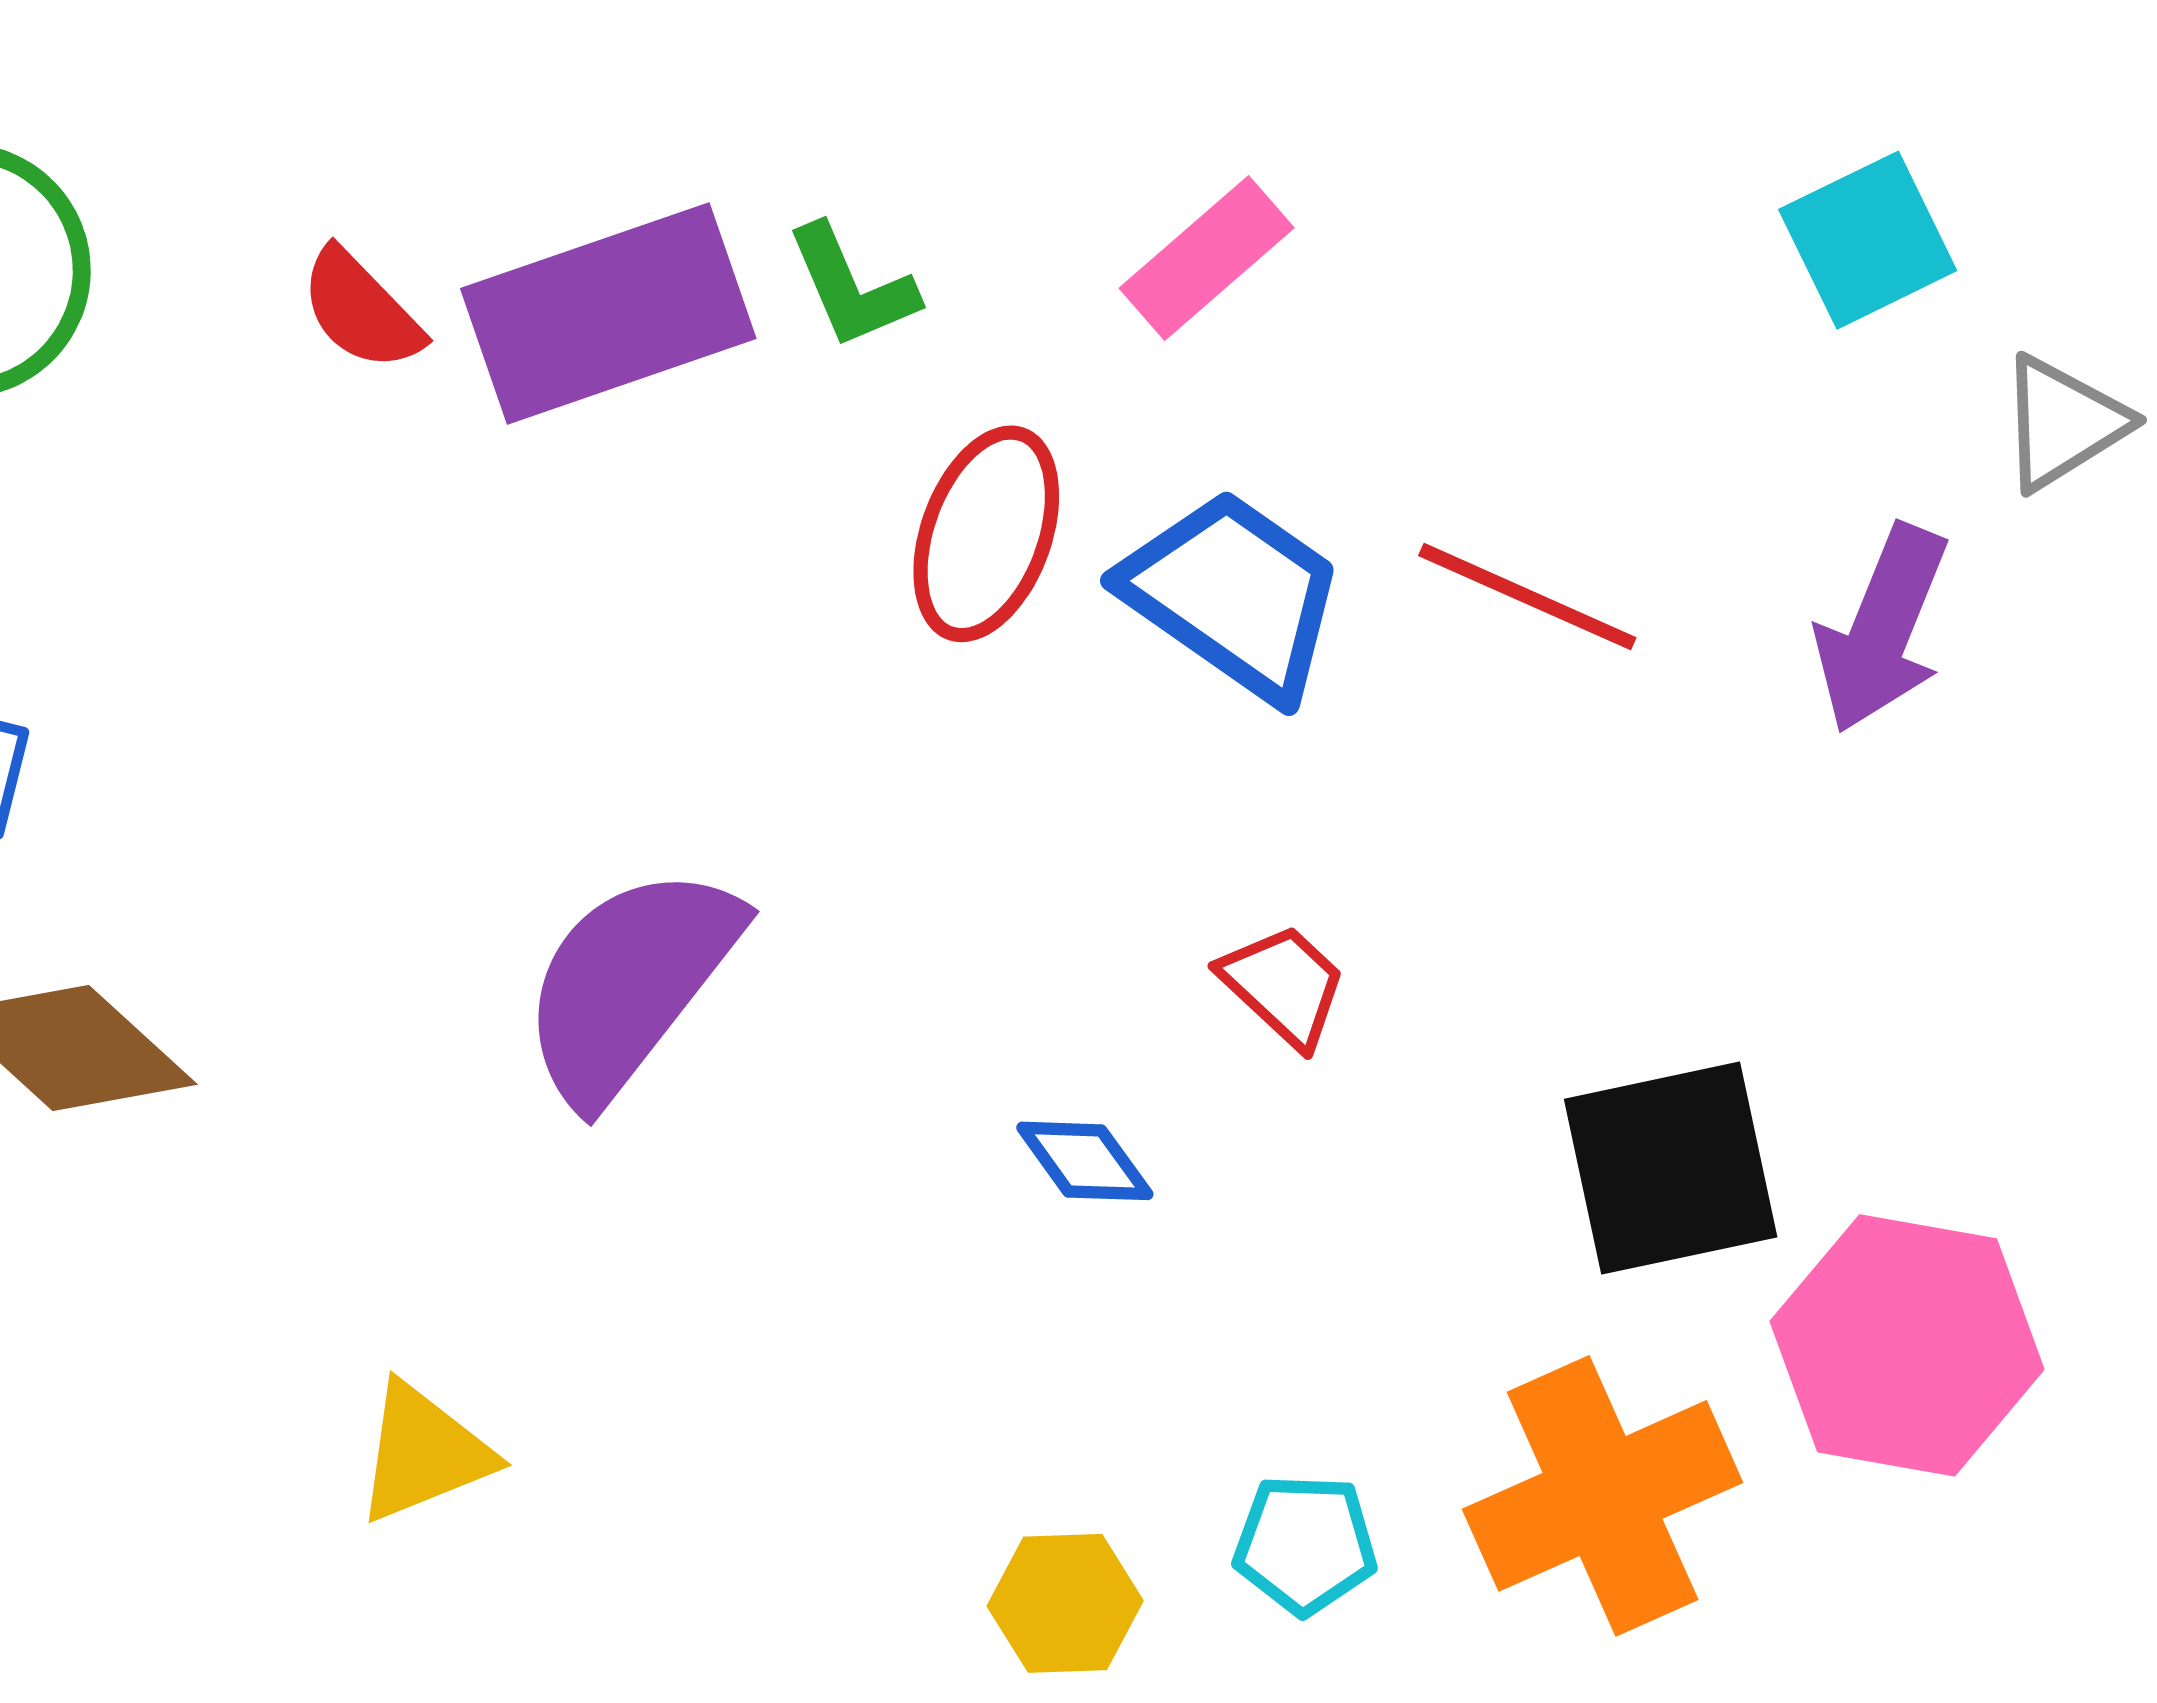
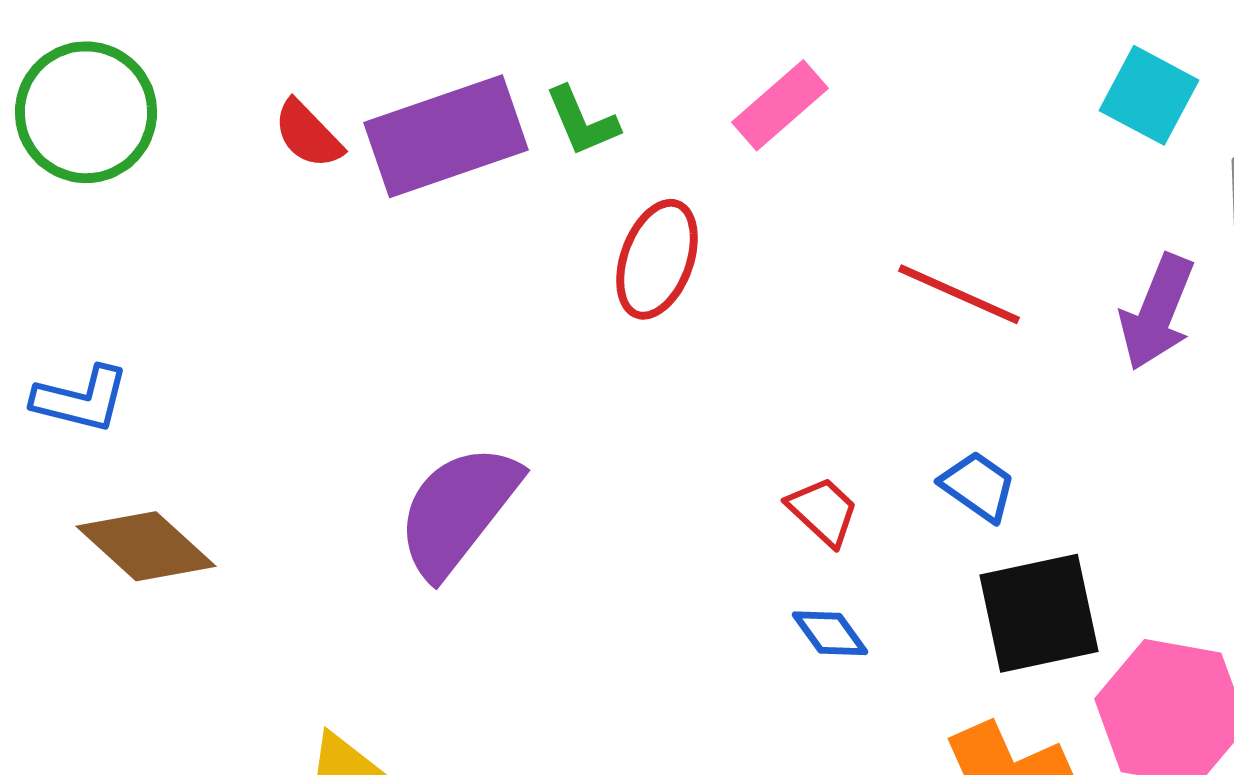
cyan square: (1868, 240) -> (1149, 95), turned -36
blue trapezoid: (1233, 595) -> (978, 486), moved, size x0.6
blue diamond: (1085, 1161) -> (830, 633), moved

